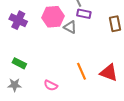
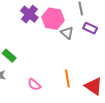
purple rectangle: (84, 14) -> (90, 28), moved
purple cross: (18, 20) -> (29, 14), moved

